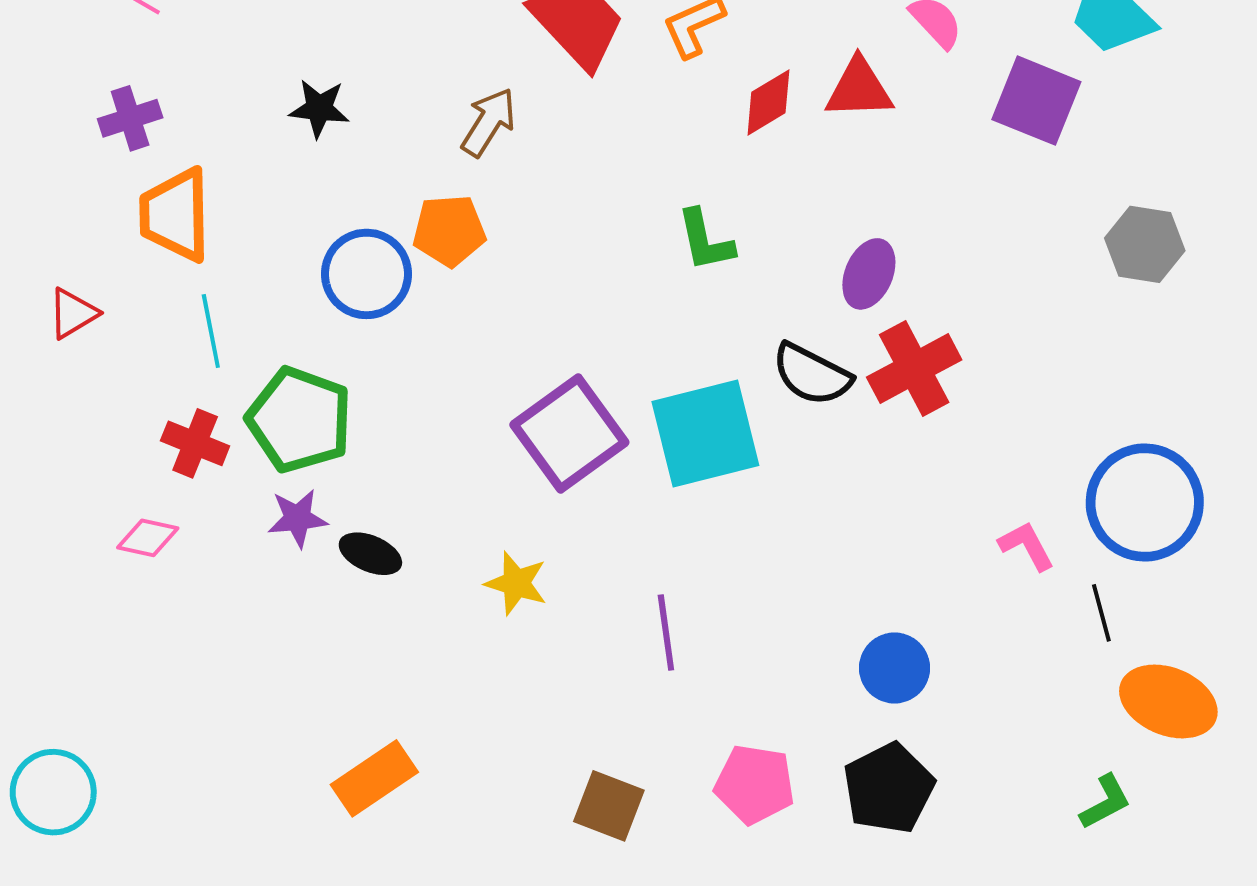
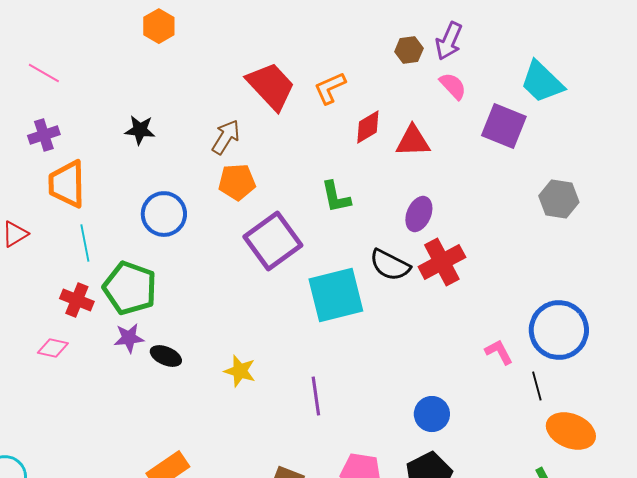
red triangle: (859, 89) -> (413, 141), moved
orange pentagon: (449, 231) -> (237, 182), moved
purple square: (569, 434) -> (273, 241), moved

